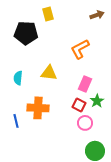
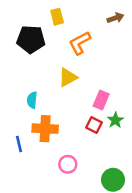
orange L-shape: (80, 49) -> (80, 43), moved
yellow triangle: (49, 73) -> (68, 77), moved, turned -36
cyan semicircle: (18, 78) -> (32, 100), moved
pink circle: (85, 123) -> (68, 164), moved

